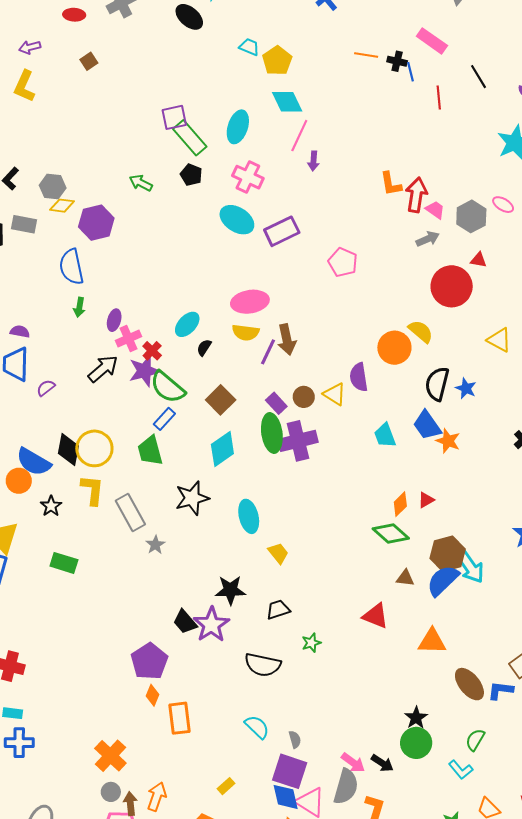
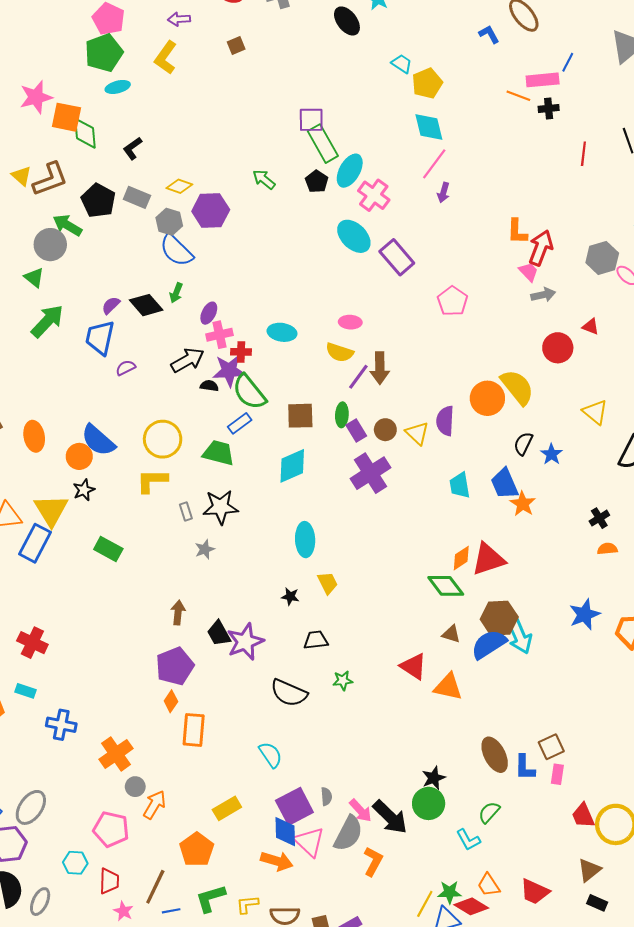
pink rectangle: (432, 41) -> (543, 80), moved, turned -52
black cross: (397, 61) -> (549, 108), turned -30
blue line: (410, 72) -> (568, 62), moved, turned 30
cyan ellipse: (238, 127) -> (350, 171), moved
gray hexagon: (53, 187) -> (169, 222), moved
pink trapezoid: (435, 210) -> (528, 272), moved
gray hexagon: (471, 216) -> (602, 258), moved
purple rectangle: (282, 231) -> (397, 257), turned 64
blue semicircle: (71, 267) -> (176, 250), turned -45
red circle: (452, 286) -> (558, 348), size x0.7
pink ellipse: (250, 302) -> (350, 322), size x0.6
cyan ellipse: (187, 324) -> (282, 332), turned 44
yellow semicircle: (421, 331) -> (517, 387), size x1.4
purple semicircle: (20, 332) -> (111, 305), turned -66
black semicircle: (204, 348) -> (209, 386), moved, turned 54
red cross: (152, 351) -> (241, 352), turned 36
black semicircle: (437, 384) -> (523, 444), size x0.7
brown square: (221, 400) -> (300, 416), turned 32
green ellipse: (272, 433) -> (342, 415), moved, size x0.6
purple cross: (298, 441) -> (371, 473), turned -30
black diamond: (68, 450) -> (146, 305), moved, turned -64
green trapezoid: (150, 451) -> (219, 453), turned 108
yellow L-shape: (92, 490) -> (152, 481), turned -108
black star: (192, 498) -> (221, 507), moved
red triangle: (426, 500) -> (488, 559), size x2.0
black star: (51, 506) -> (84, 490), moved
gray rectangle: (130, 513) -> (186, 512), size x0.5
black star: (230, 590) -> (290, 596), moved, size x0.6
orange triangle: (432, 641) -> (448, 687), moved
blue L-shape: (500, 690) -> (525, 767), turned -108
gray semicircle: (295, 739) -> (326, 796), moved
blue cross: (19, 743) -> (61, 725), moved
black arrow: (382, 763) -> (390, 817), size x1.6
purple square: (290, 771) -> (294, 806), turned 33
yellow rectangle: (226, 786) -> (227, 808), size x1.5
gray circle: (111, 792) -> (135, 787), moved
brown arrow: (130, 804) -> (178, 613), moved

